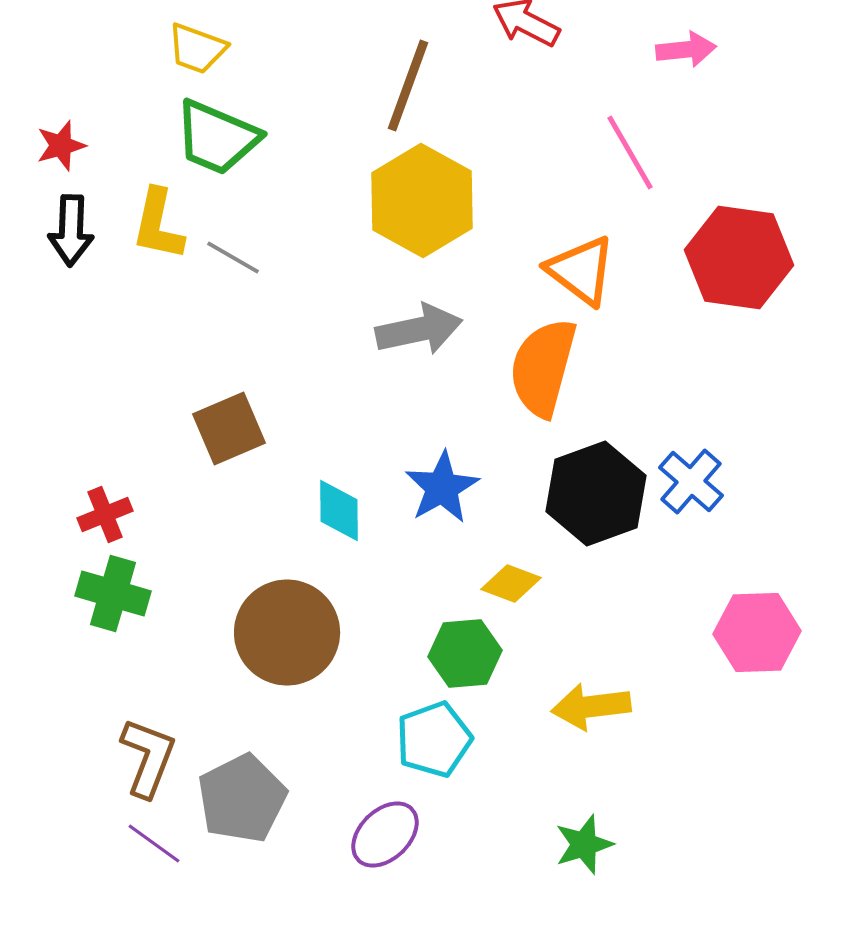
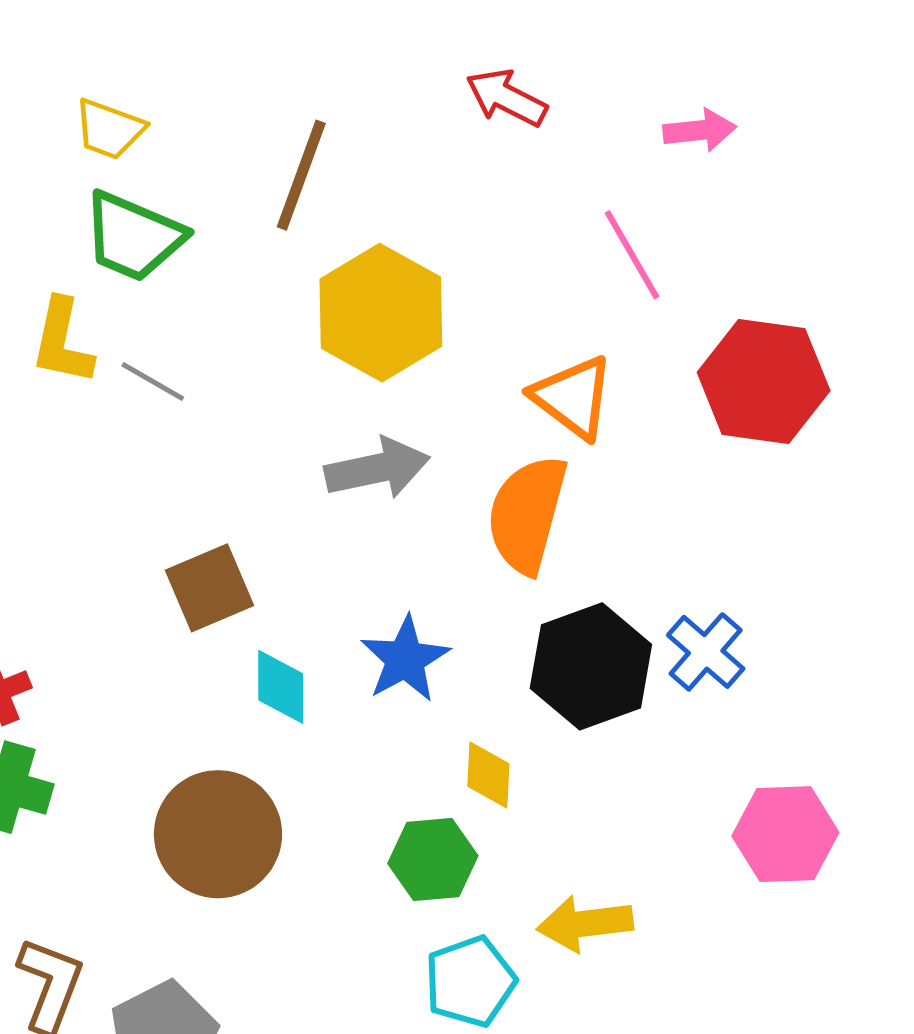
brown line: (408, 86) -> (301, 175), moved
brown square: (229, 428) -> (209, 588), moved
yellow diamond: (511, 584) -> (488, 775), turned 72
cyan pentagon: (434, 740) -> (470, 981), moved

